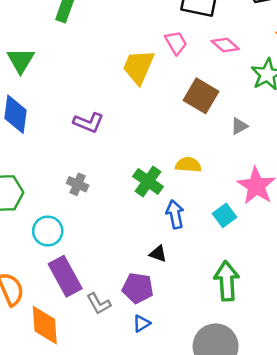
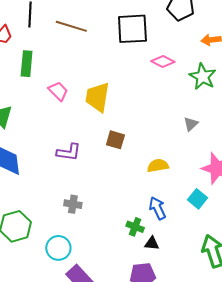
pink trapezoid: (176, 43) -> (58, 91), moved
brown square: (201, 96) -> (115, 140), moved, size x0.7
green cross: (148, 181) -> (135, 227), moved, size x0.7

